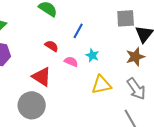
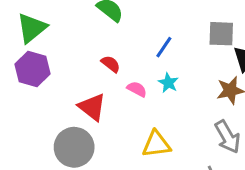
blue line: (78, 31) -> (164, 47), moved
yellow triangle: (101, 85) -> (156, 144), moved

